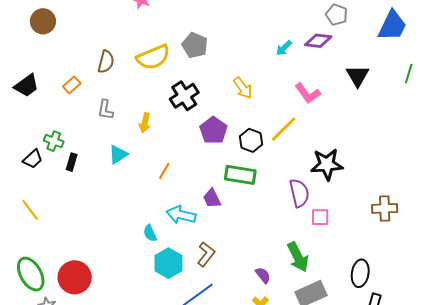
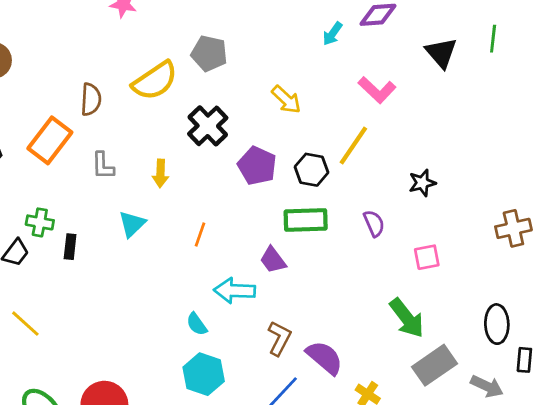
green line: (409, 74) -> (493, 39), moved
orange rectangle: (72, 85) -> (50, 140), size x1.8
black star: (327, 164) -> (422, 183), size x0.6
purple semicircle: (299, 193) -> (374, 223), moved, size x0.7
cyan hexagon: (168, 263) -> (204, 374), moved
purple semicircle: (263, 275) -> (324, 358), moved, size x1.6

